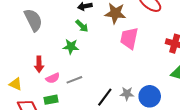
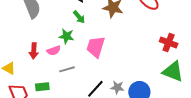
pink trapezoid: (129, 38) -> (96, 47), moved
pink semicircle: (53, 78) -> (54, 50), moved

